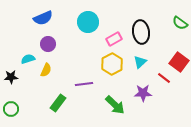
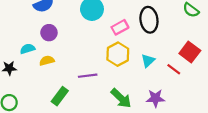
cyan triangle: (140, 62) -> (148, 61), moved
yellow semicircle: (46, 70) -> (47, 61), turned -128
purple star: (143, 93) -> (155, 98), moved

